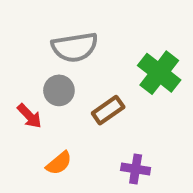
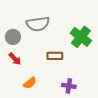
gray circle: (59, 90) -> (13, 37), moved
brown rectangle: (108, 110) -> (55, 56), turned 35

